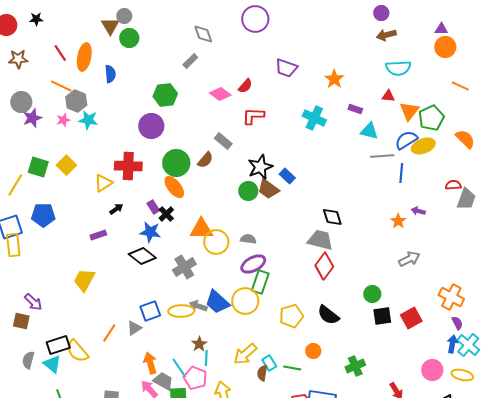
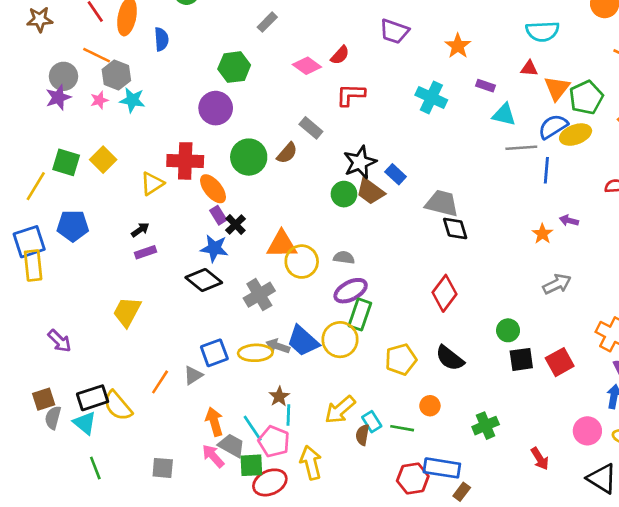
gray circle: (21, 102) -> (64, 76), moved
orange ellipse: (174, 187) -> (213, 189), moved
black arrow: (116, 209) -> (140, 230), moved
gray trapezoid: (320, 240) -> (442, 203), moved
brown square: (21, 321) -> (44, 399), moved, turned -30

